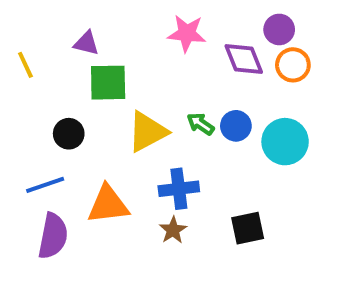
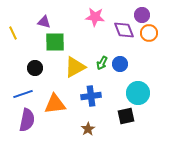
green arrow: (200, 124) -> (102, 63), turned -96
cyan circle: (285, 142) -> (138, 93), moved
brown star: (173, 230) -> (88, 129), moved

